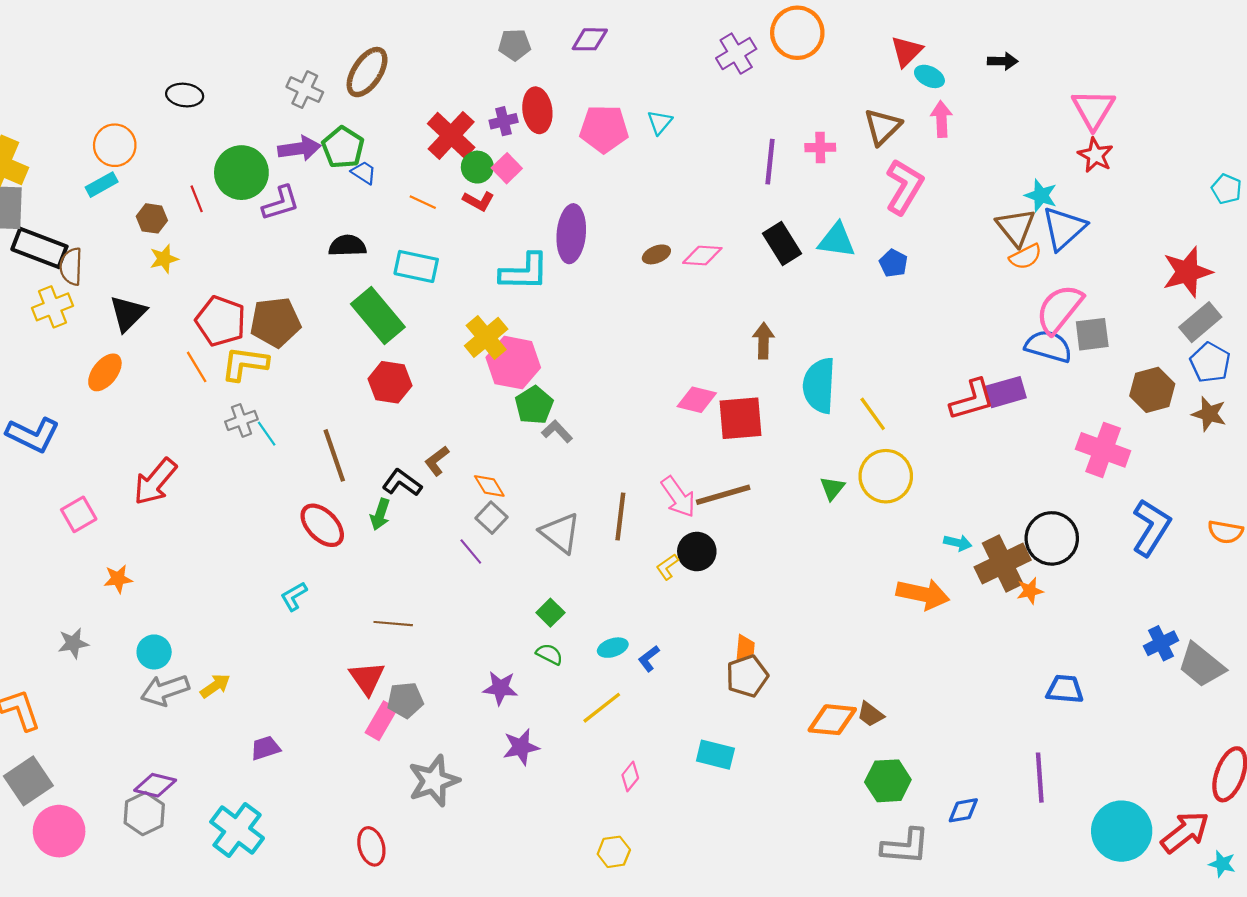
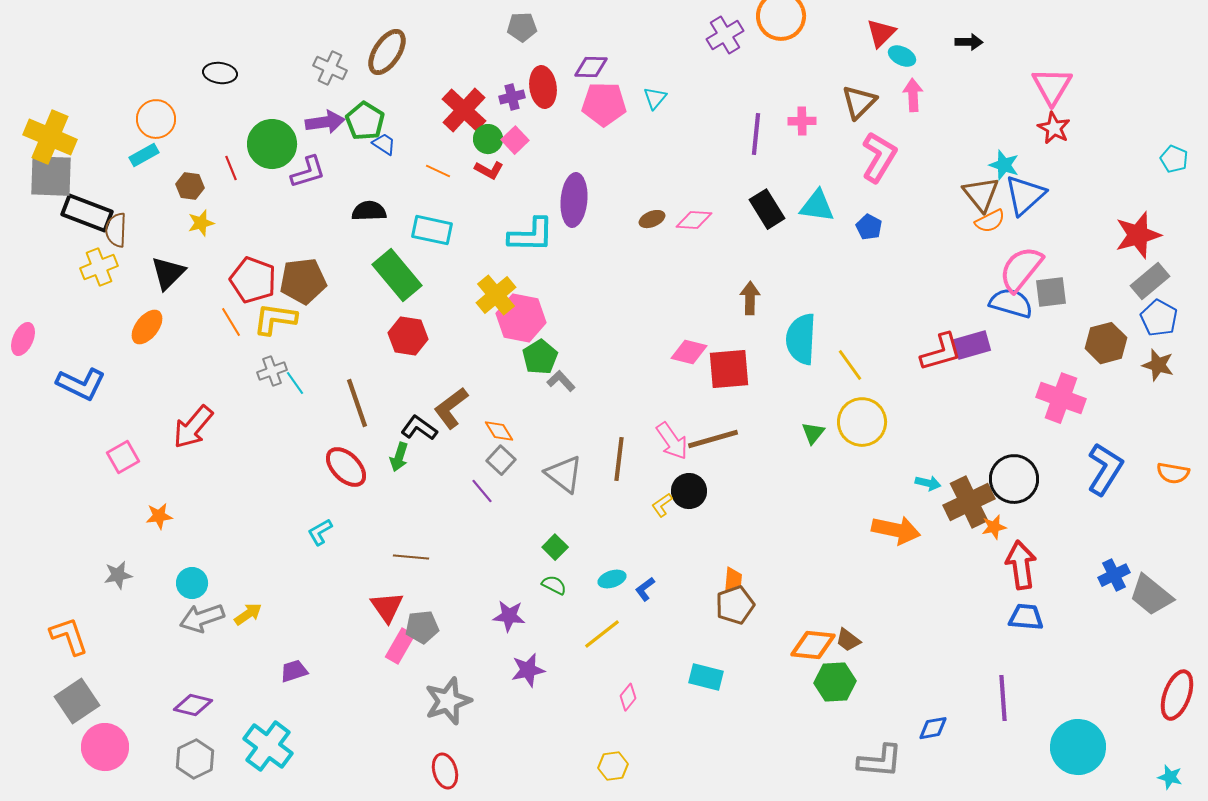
purple diamond: (590, 39) -> (591, 67), moved
brown L-shape: (437, 461) -> (451, 408), size x1.5
green hexagon: (888, 781) -> (835, 682), moved
gray hexagon: (144, 814) -> (195, 759), moved
red arrow: (1185, 832) -> (1021, 565), moved, turned -60
red ellipse: (371, 846) -> (445, 771), moved

